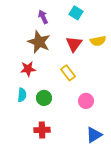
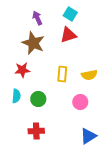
yellow semicircle: (98, 41) -> (89, 75), moved
red triangle: (74, 44) -> (68, 35), moved, turned 36
yellow rectangle: (68, 73) -> (62, 74), turned 42

